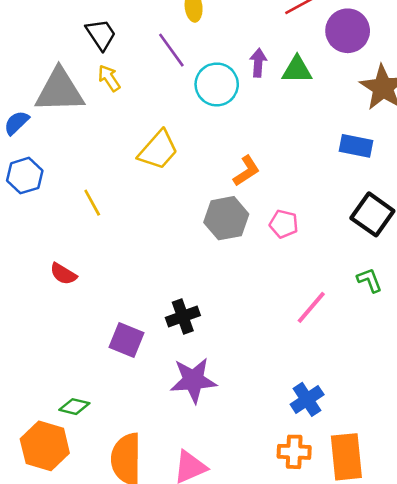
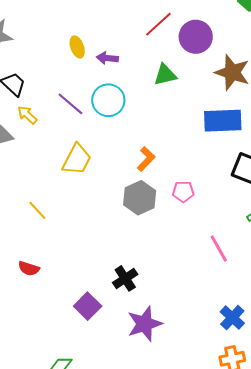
purple line: (171, 50) -> (70, 104), moved
purple arrow: (258, 63) -> (107, 58), moved, turned -75
blue rectangle: (356, 146) -> (223, 121), size x1.5
pink line: (311, 307) -> (219, 249), turned -56
purple square: (126, 340) -> (88, 306), turned 36

